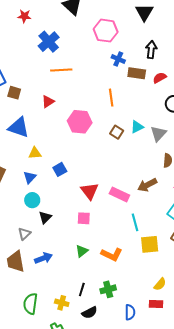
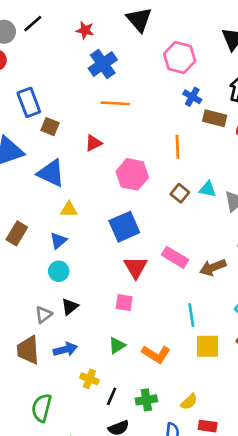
red star: (24, 16) -> (85, 30), moved
cyan triangle: (137, 127) -> (208, 189), turned 32
blue square: (60, 169) -> (124, 227), moved, size x1.6
pink rectangle: (119, 194) -> (175, 257), moved
black triangle: (45, 217) -> (70, 307), moved
yellow semicircle: (160, 284) -> (189, 402), moved
yellow cross: (62, 303) -> (89, 379), moved

